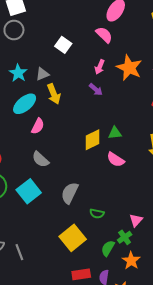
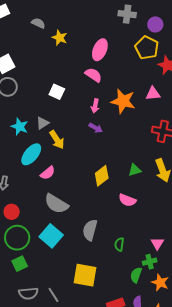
pink semicircle: (38, 126) -> (48, 173), turned 35
green triangle: (115, 133) -> (135, 170), moved
gray semicircle: (40, 159) -> (56, 204), size x1.4
pink semicircle: (116, 160) -> (127, 200), moved
green semicircle: (97, 214) -> (119, 244), turned 96
green cross: (125, 237) -> (150, 262), turned 32
yellow square: (73, 238) -> (85, 275), moved, turned -30

